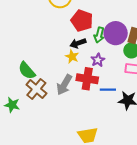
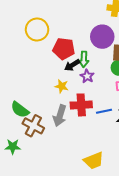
purple circle: (116, 33) -> (102, 37), moved
black arrow: (78, 43) -> (72, 65), moved
purple star: (98, 60) -> (87, 76), moved

